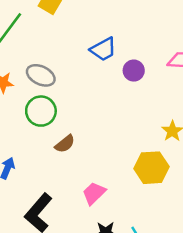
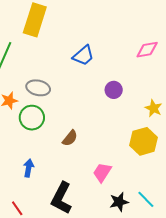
purple circle: (134, 71) -> (114, 90), moved
green circle: (41, 111) -> (32, 118), moved

